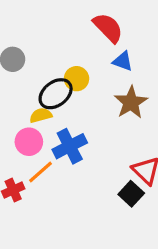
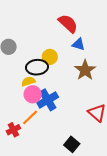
black ellipse: (56, 94) -> (37, 67), turned 35
pink circle: (29, 142) -> (33, 94), moved
black square: (131, 194) -> (72, 144), moved

